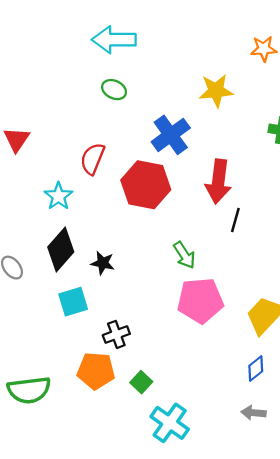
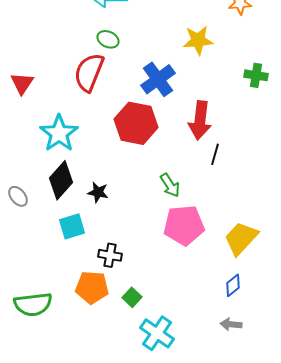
red semicircle: (93, 159) -> (89, 72), moved, size x1.4
cyan star: (58, 196) -> (59, 133), size x1.5
black cross: (116, 334) -> (110, 255), turned 30

